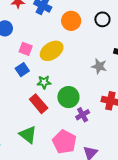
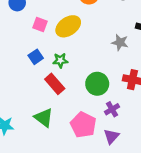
blue square: (22, 70) -> (36, 57), moved
green circle: (68, 97) -> (97, 84), moved
purple cross: (83, 115) -> (112, 109), moved

